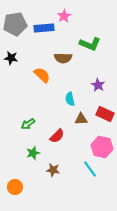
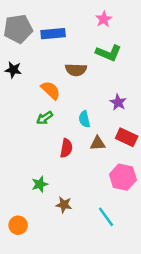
pink star: (64, 16) -> (104, 19), moved
green arrow: (28, 124) -> (45, 118), moved
red semicircle: (57, 136) -> (66, 148), moved, turned -35
cyan line: (90, 169) -> (106, 217), moved

